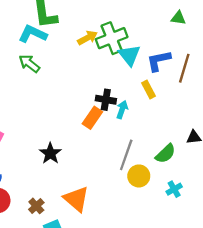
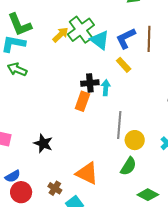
black star: (50, 153) -> (43, 143), moved
green semicircle: (165, 154) -> (128, 166), moved

